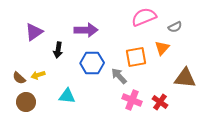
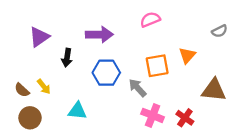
pink semicircle: (144, 17) -> (150, 20), moved, size x0.7
gray semicircle: (175, 27) -> (220, 31), moved
yellow arrow: (38, 75) -> (44, 87), turned -112

